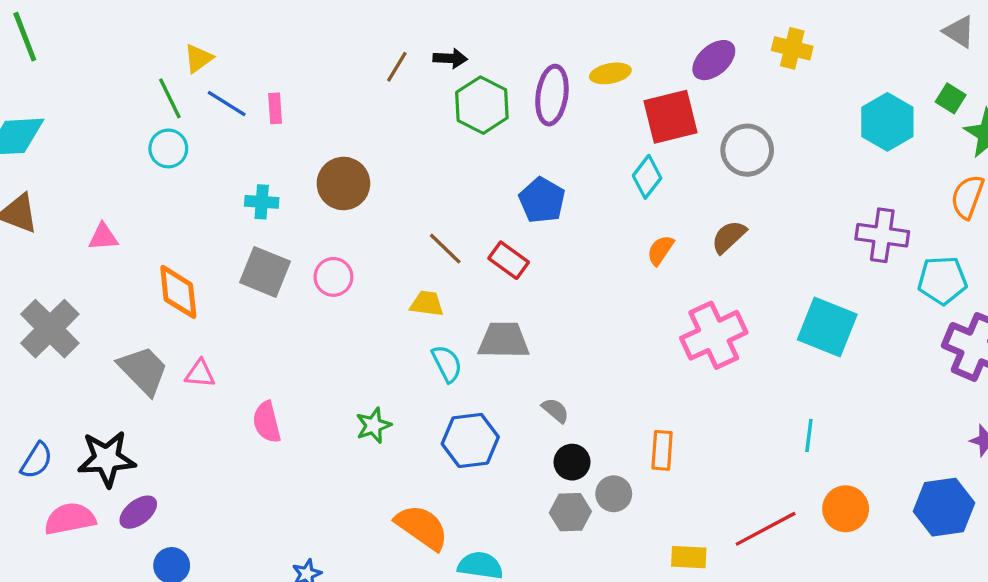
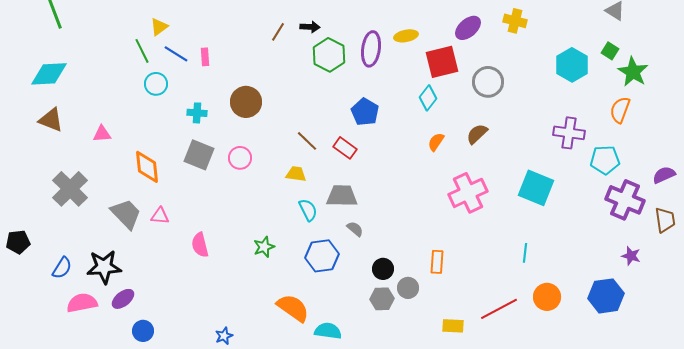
cyan circle: (168, 148) -> (156, 84), moved
gray semicircle: (555, 410) -> (355, 229), moved

